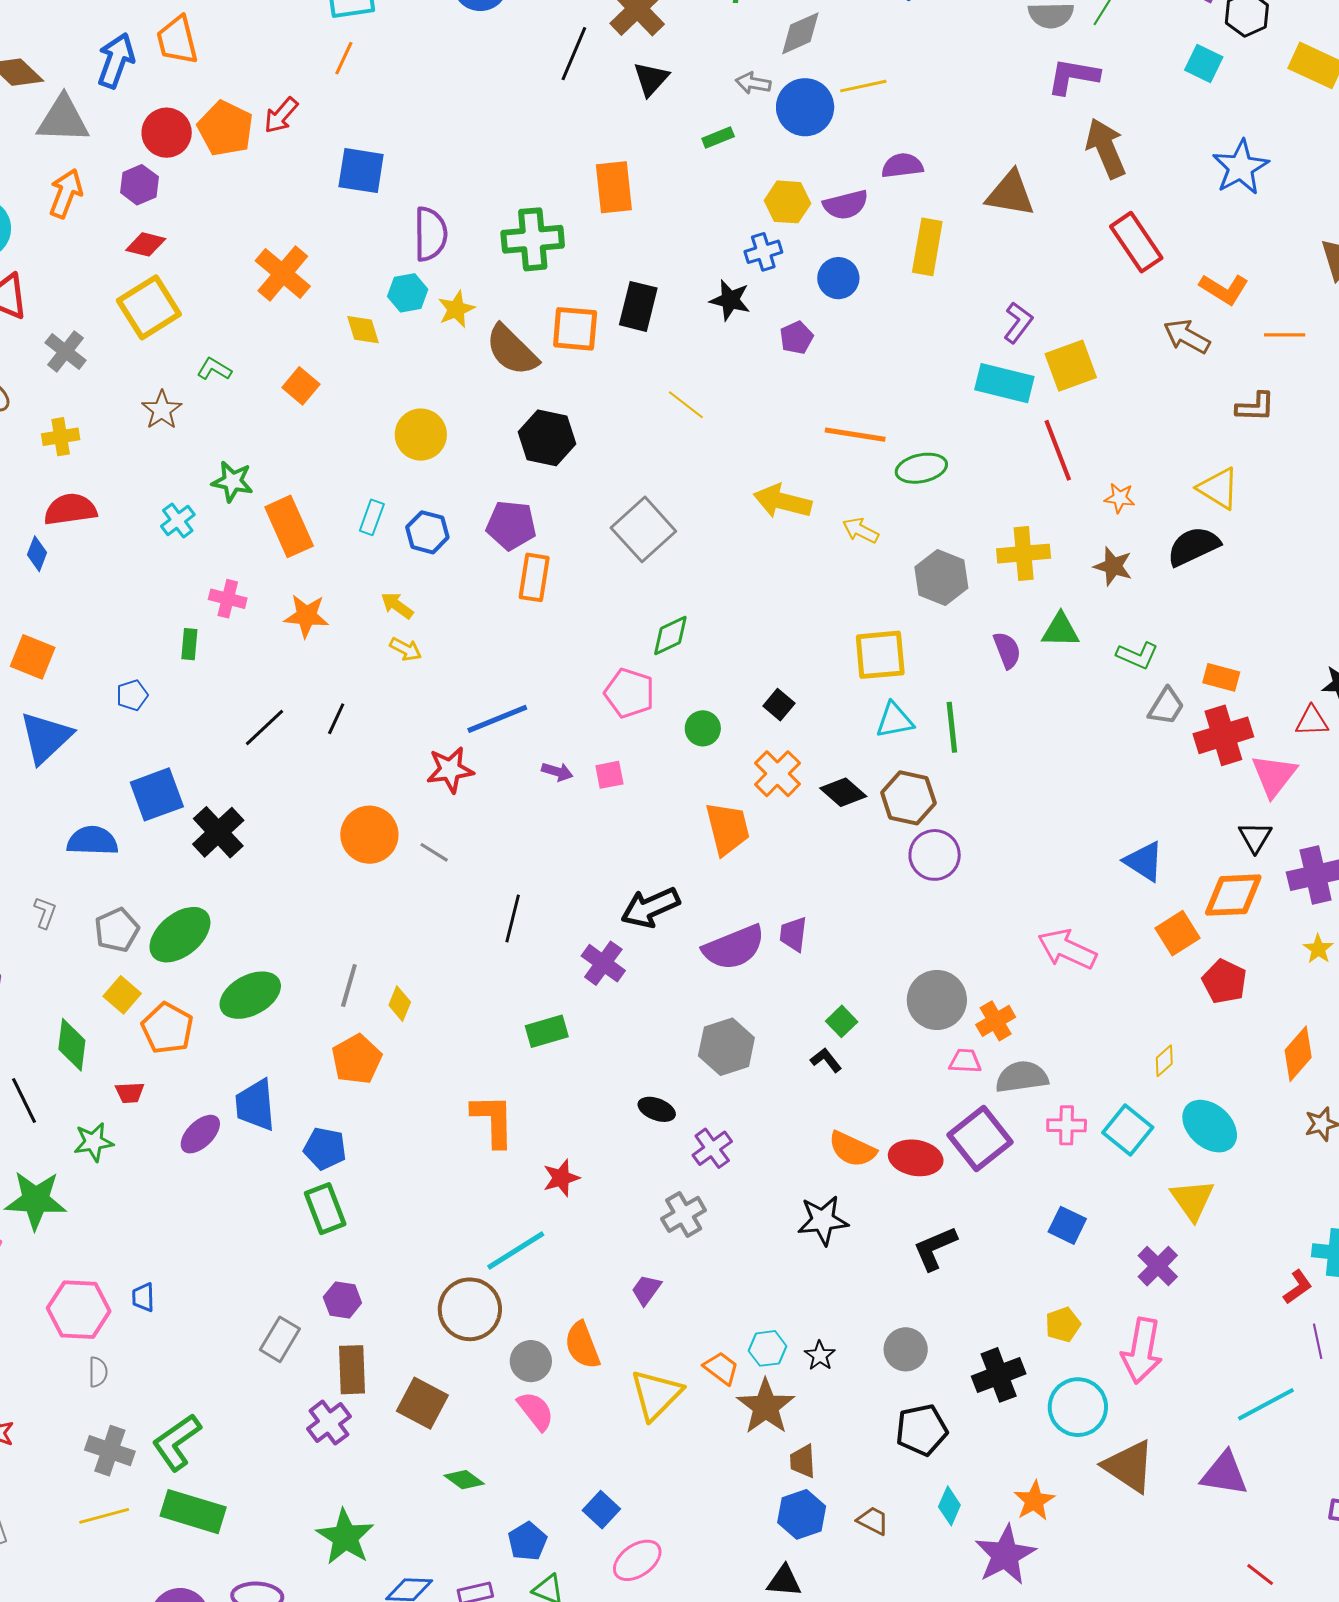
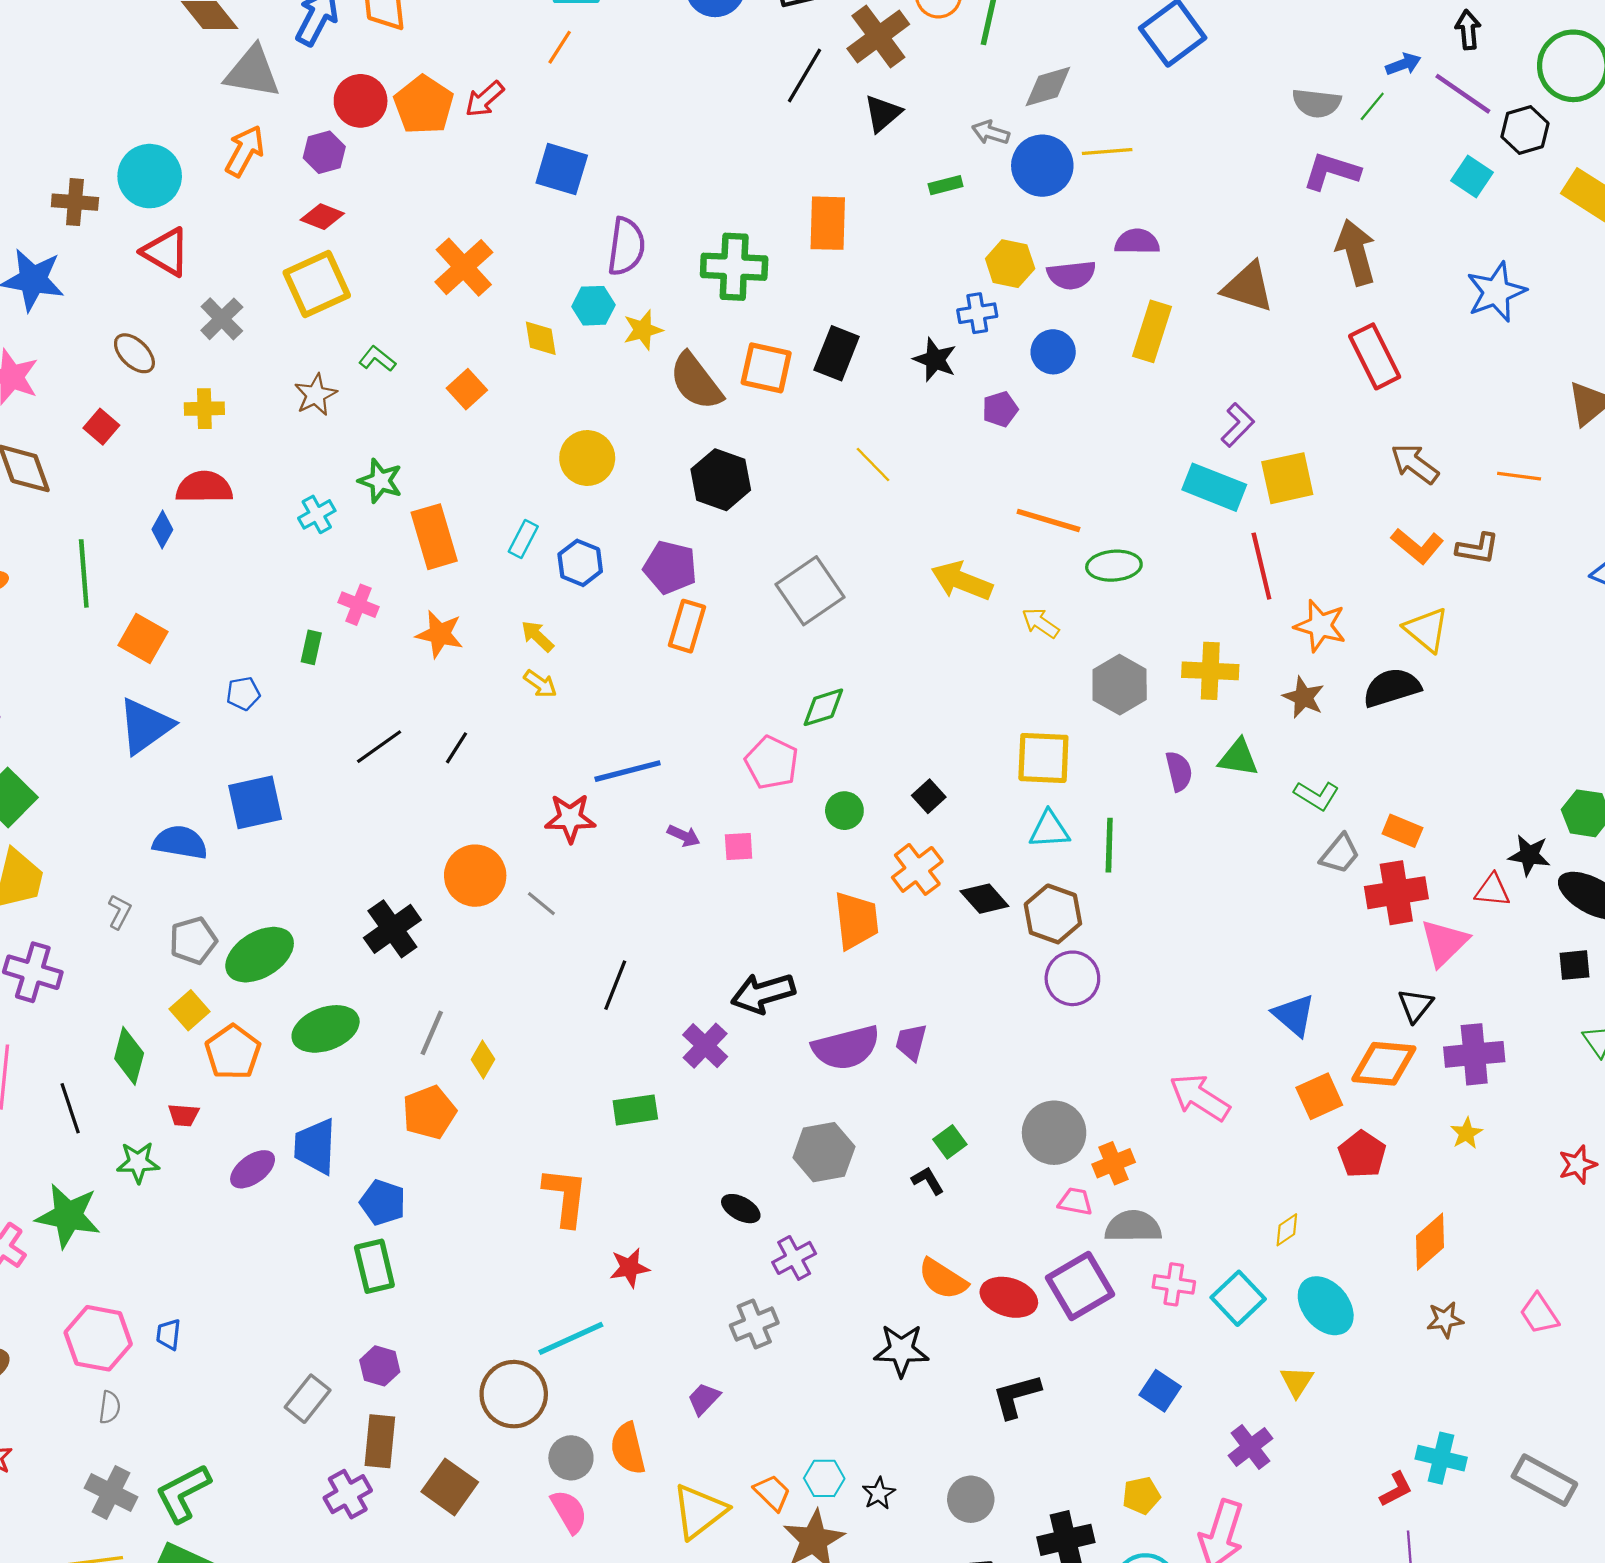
orange L-shape: (1224, 289) -> (1417, 546), moved
orange star: (1120, 498) -> (1320, 626), size x1.6
black cross: (218, 832) -> (392, 929), moved
yellow triangle: (1192, 1200) -> (1297, 1382), size x0.7

